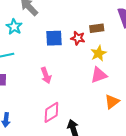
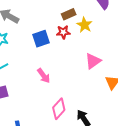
brown rectangle: (97, 28) -> (69, 14), moved
yellow star: (99, 53) -> (84, 25), moved

